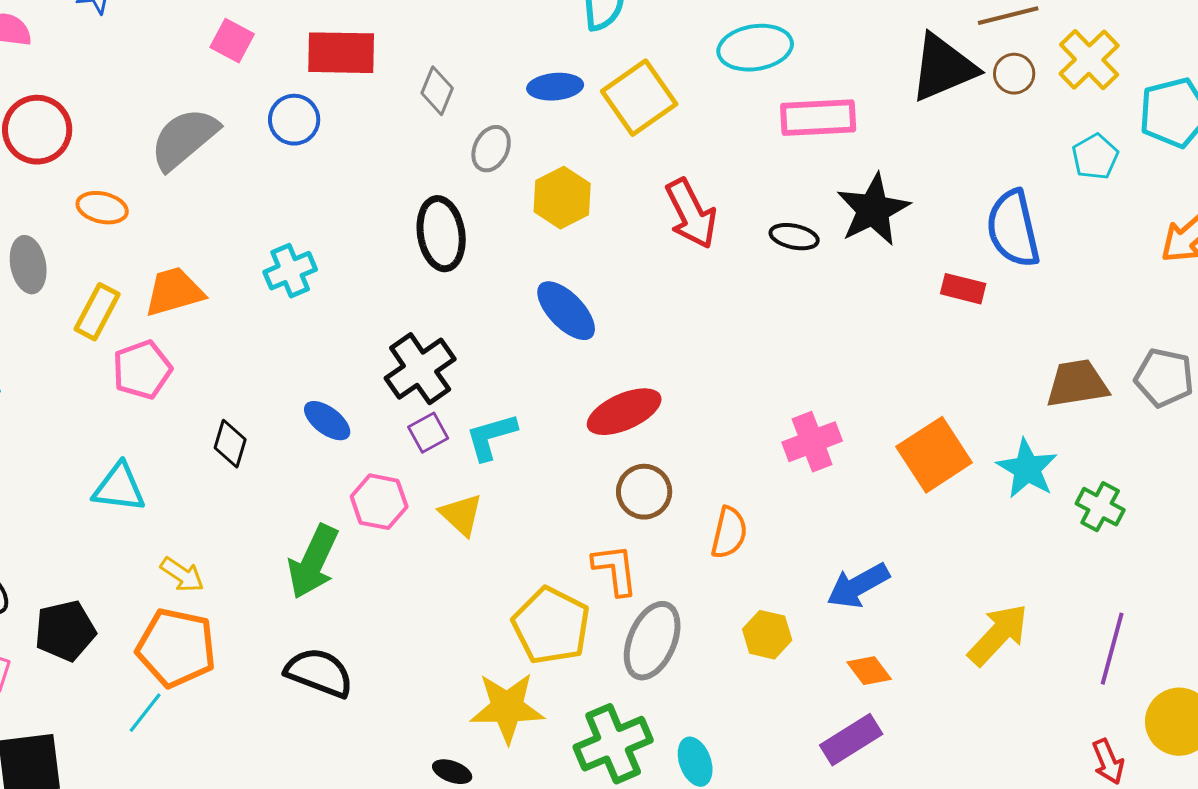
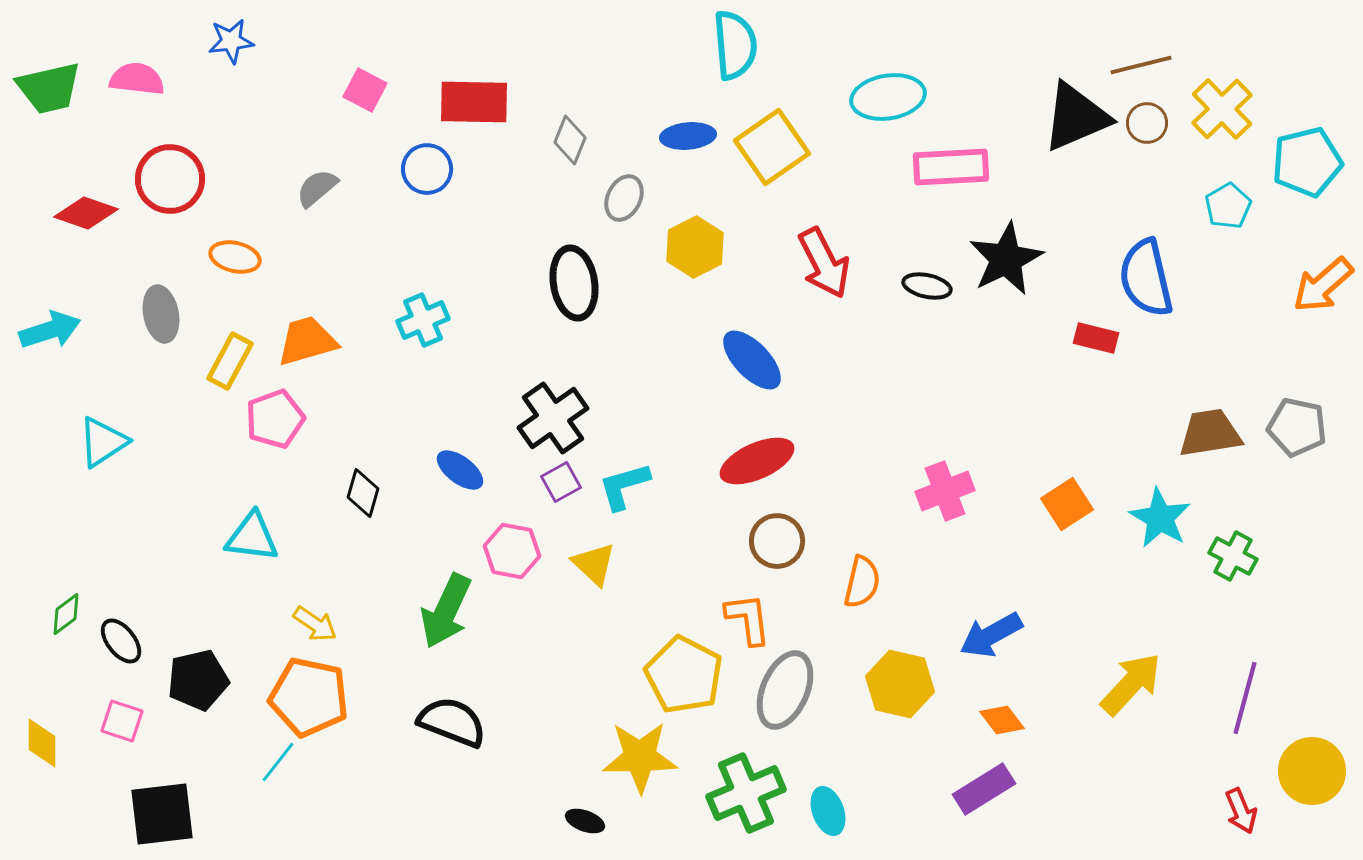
gray semicircle: (184, 139) -> (317, 188), size x0.6
blue ellipse: (566, 311) -> (752, 360), moved
orange square: (934, 455) -> (1067, 504), size x0.7
yellow hexagon: (767, 635) -> (900, 684), size x1.4

